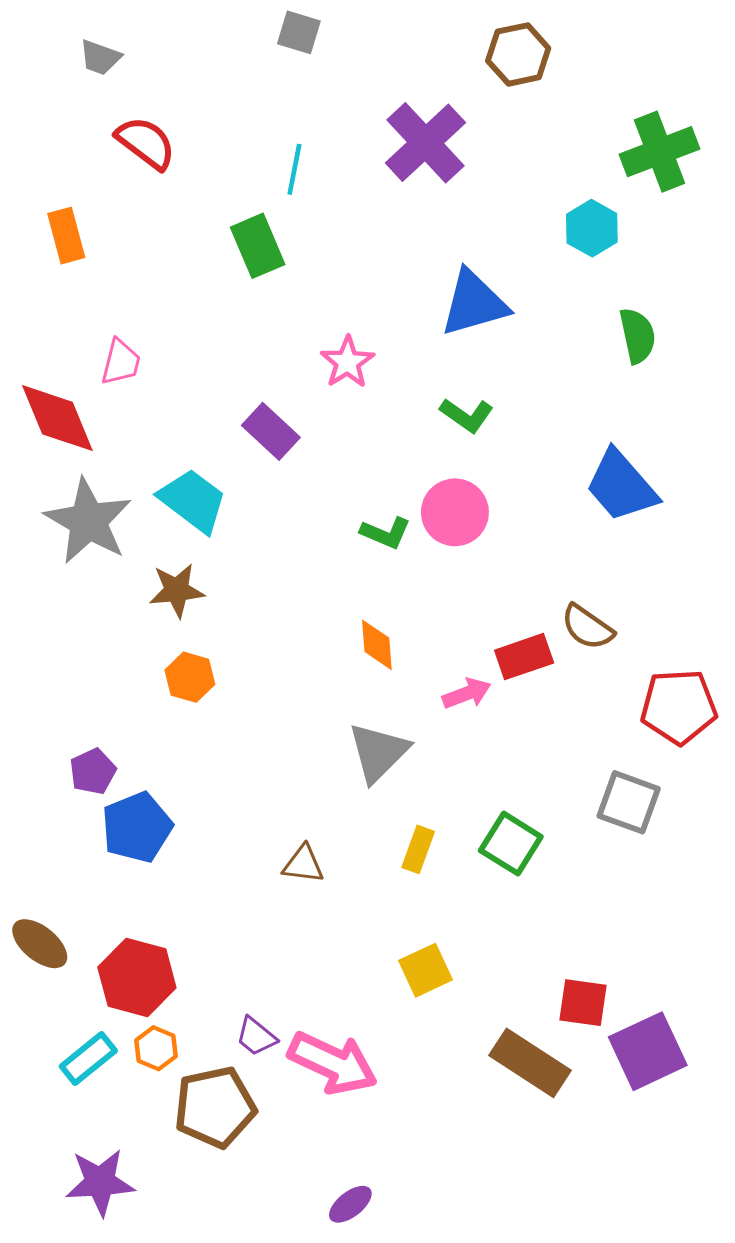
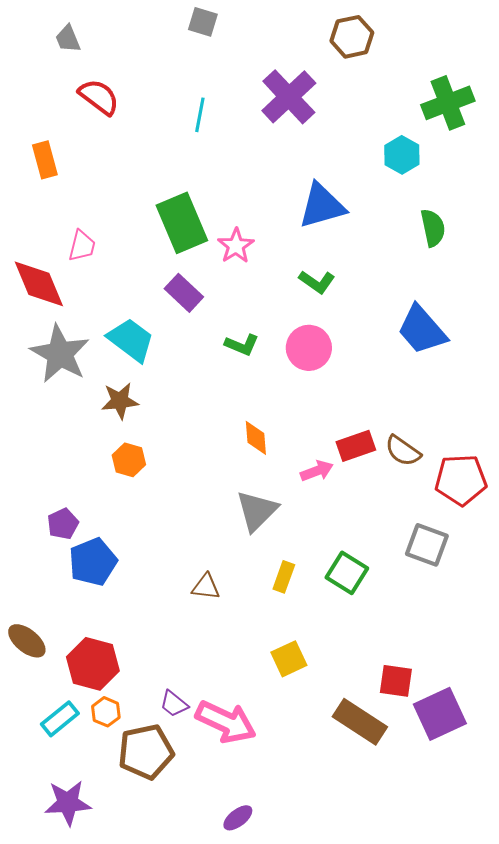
gray trapezoid: (100, 57) -> (68, 39), turned 48
green rectangle: (258, 246) -> (182, 223), moved, size x1.4
green L-shape: (386, 533) -> (242, 345), moved
brown semicircle: (587, 627) -> (403, 451), moved

